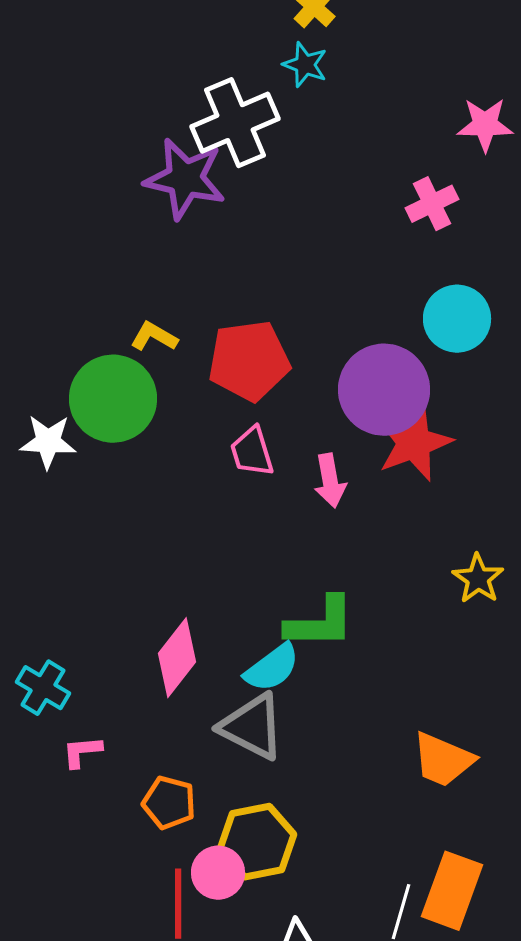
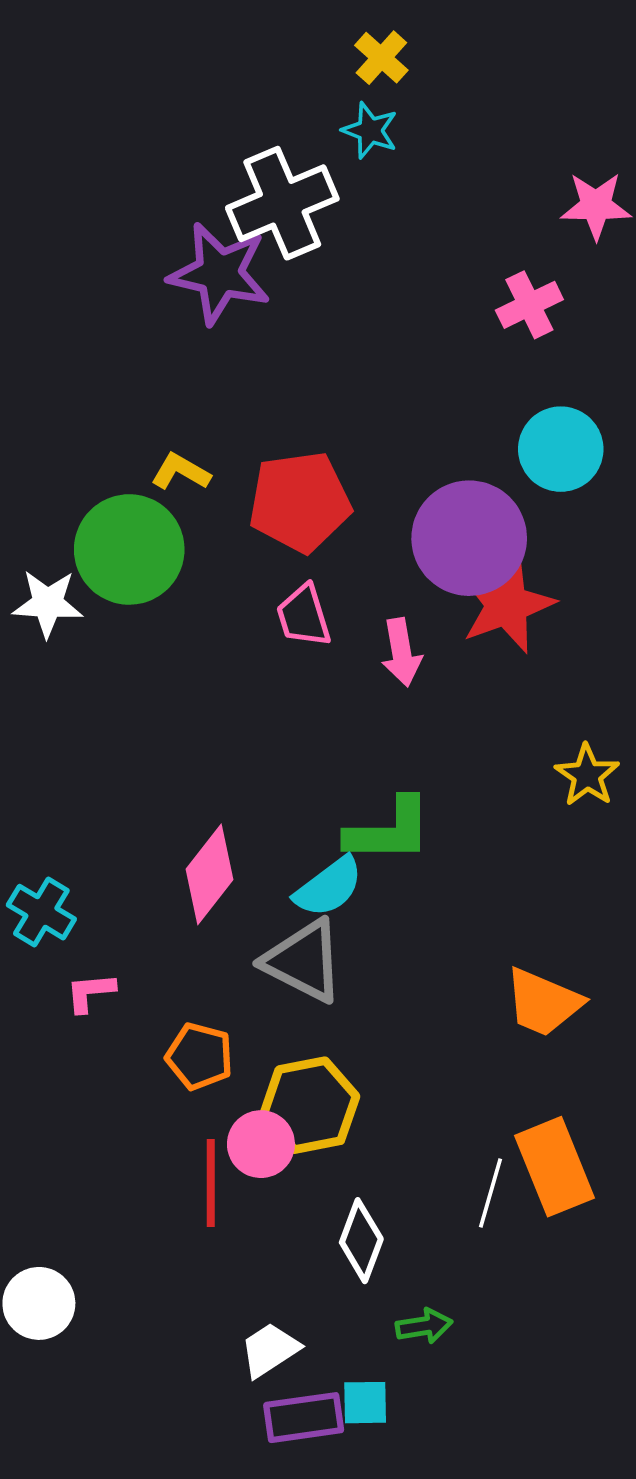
orange rectangle: (452, 891) -> (554, 1167), turned -42

